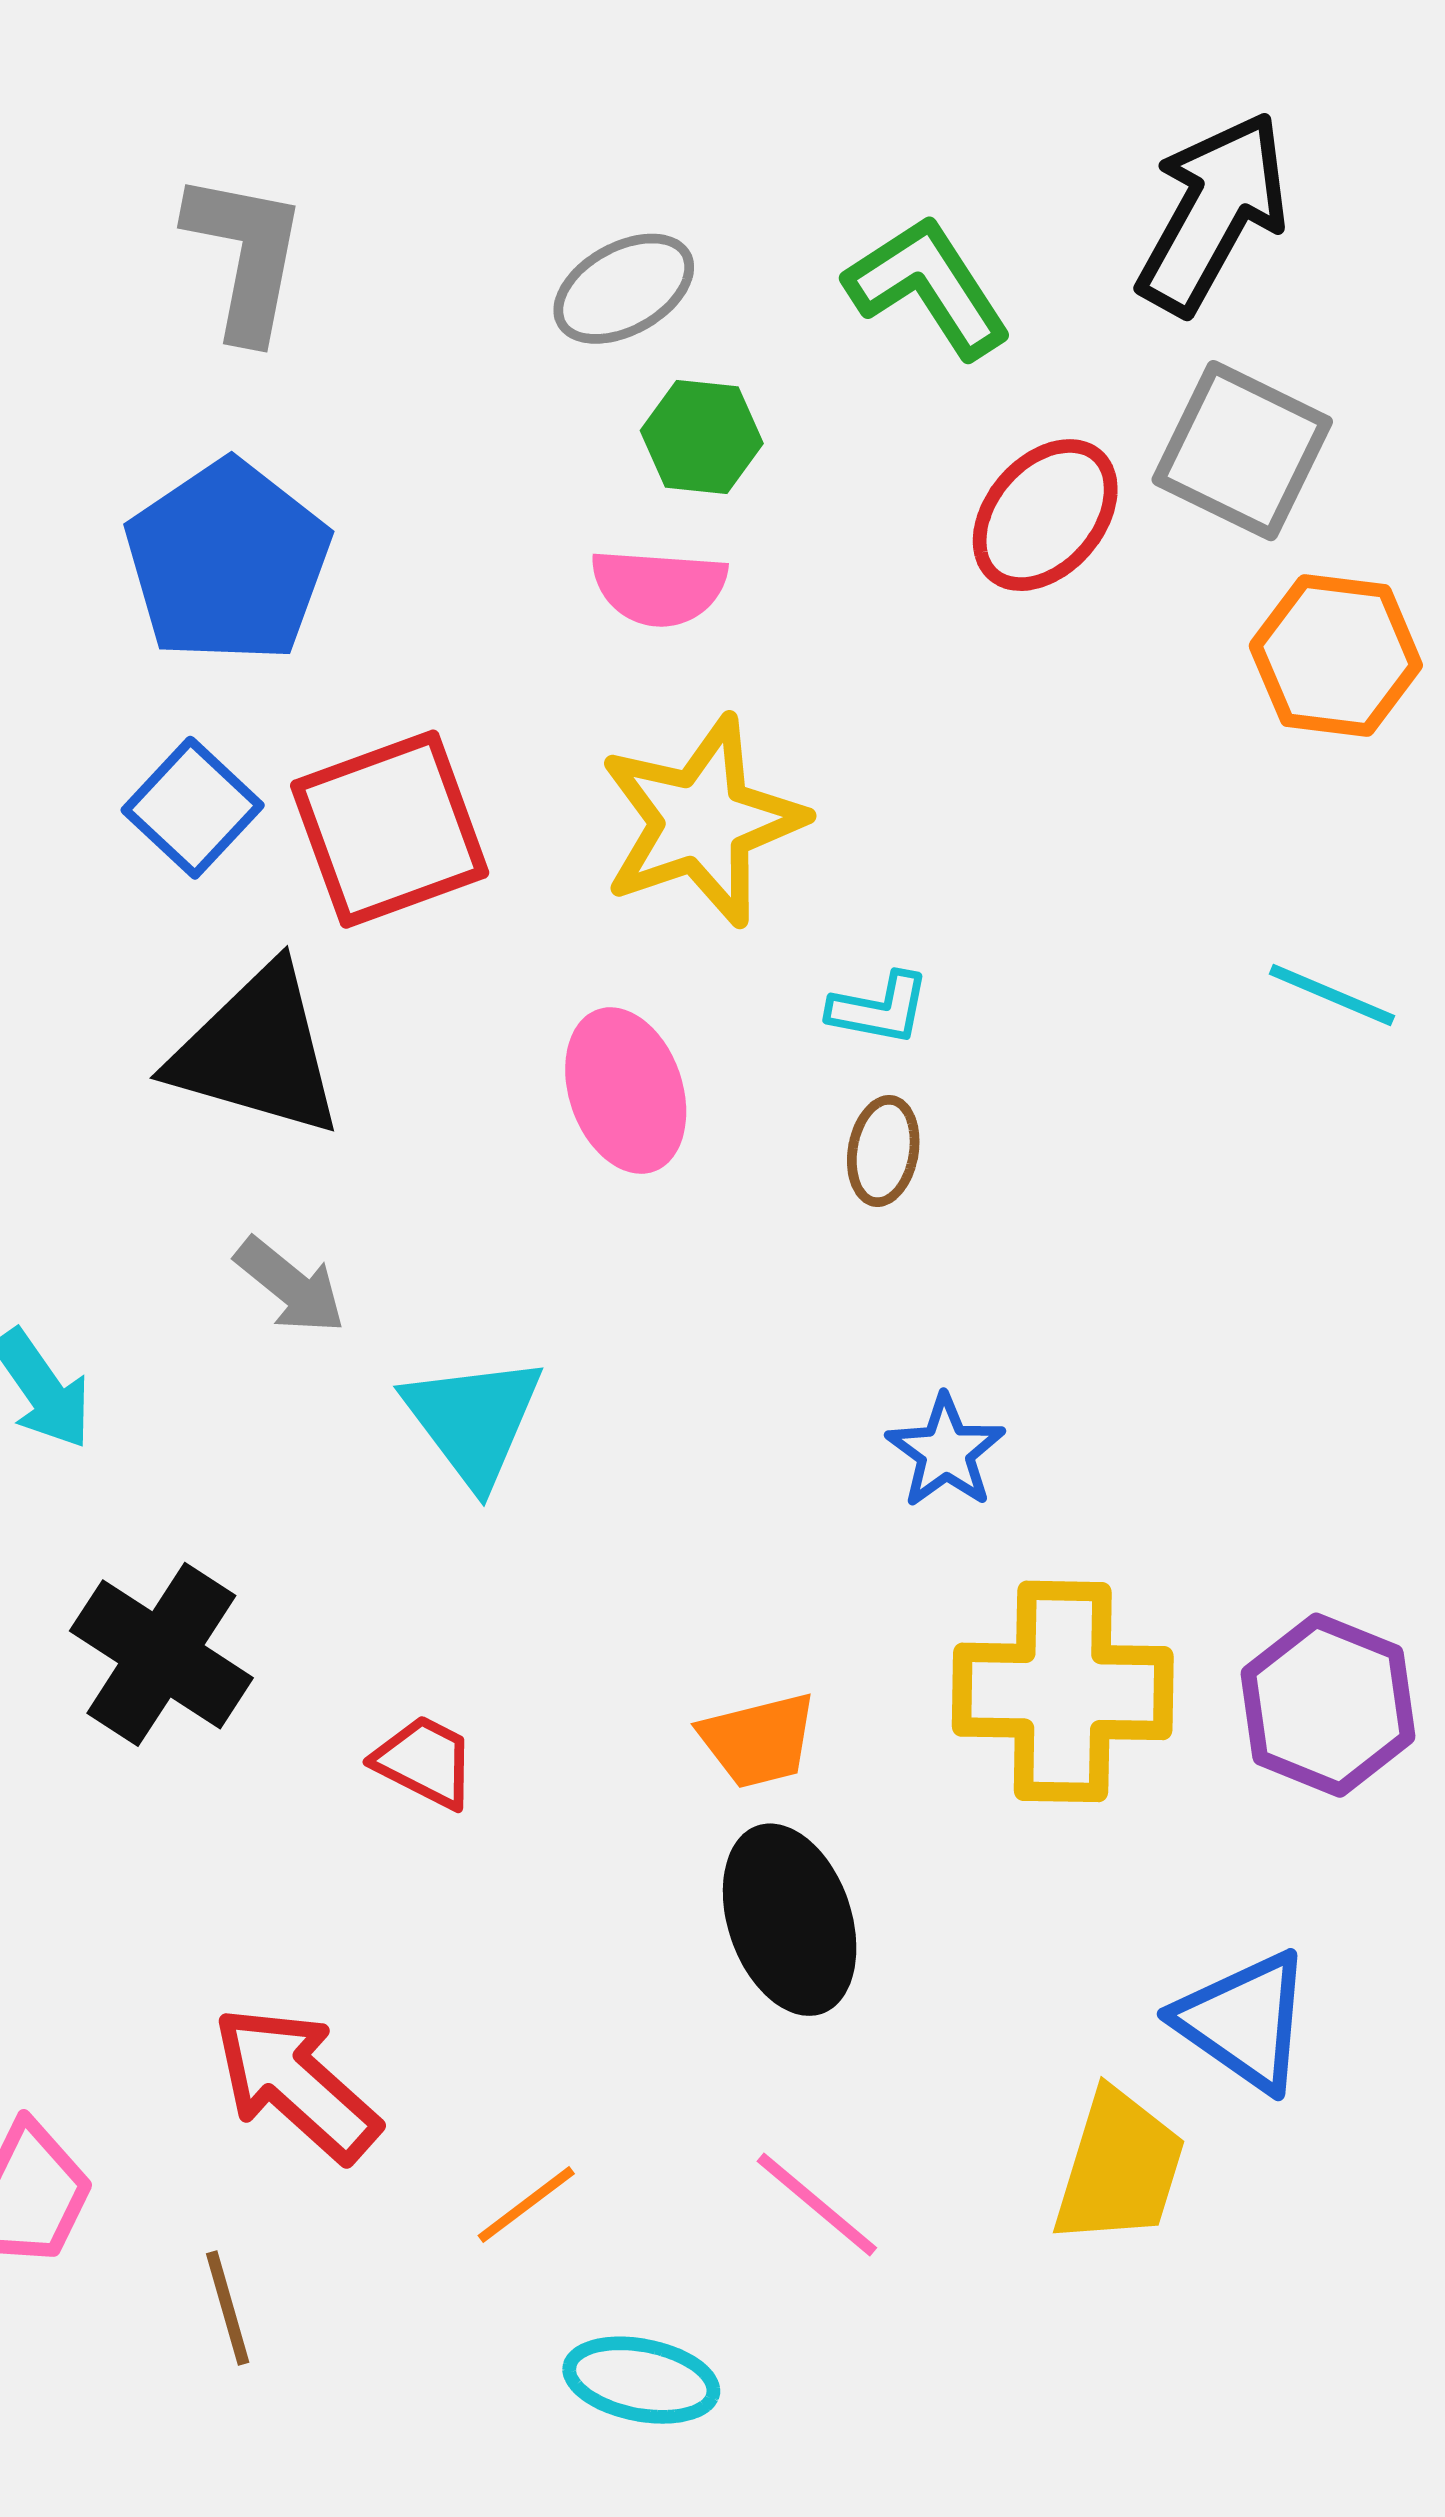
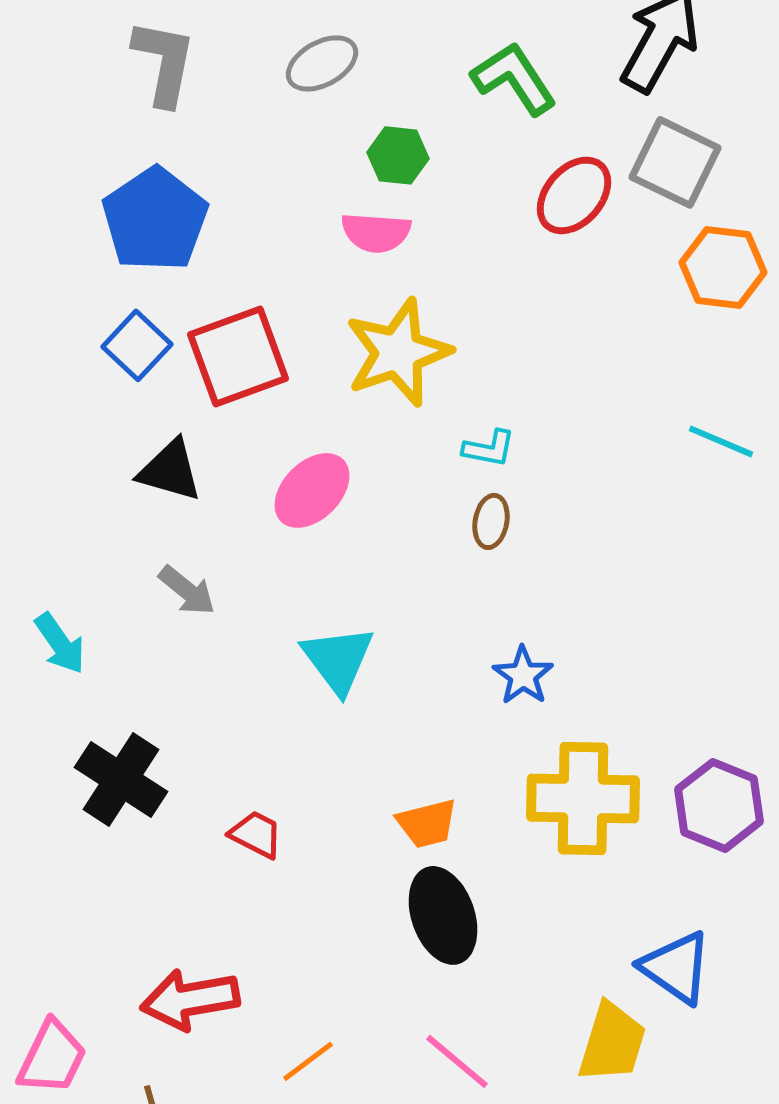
gray ellipse: (624, 289) -> (322, 63), moved
black triangle: (257, 1052) -> (170, 470), size x0.7
pink ellipse: (626, 1091) -> (312, 490), moved, turned 64
cyan triangle: (474, 1420) -> (338, 659), moved
red arrow: (296, 2084) -> (190, 999), turned -52

